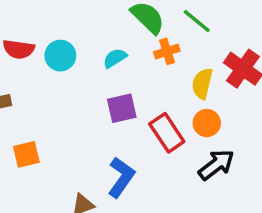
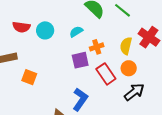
orange cross: (167, 51) -> (97, 47), moved
orange square: (26, 154) -> (29, 77), moved, turned 35

